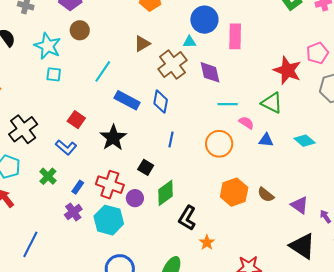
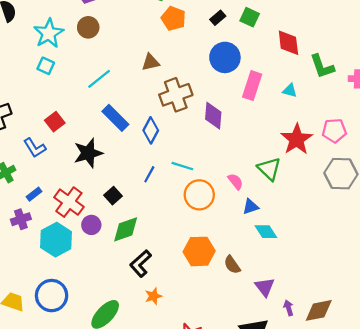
cyan triangle: (189, 42) -> (290, 91), moved
cyan line: (228, 104) -> (182, 166), moved
blue triangle: (266, 140) -> (251, 207), turned -42
cyan diamond: (305, 141) -> (266, 232), moved

